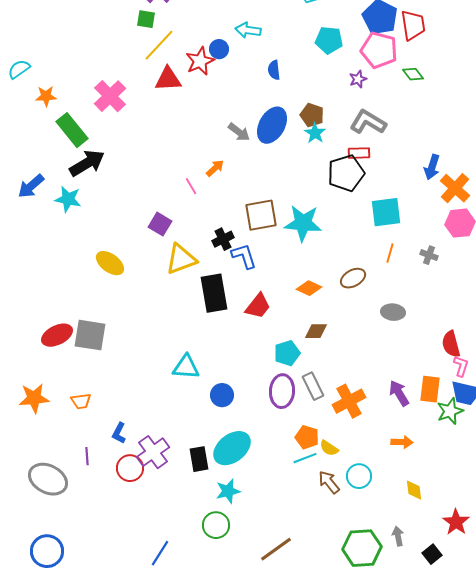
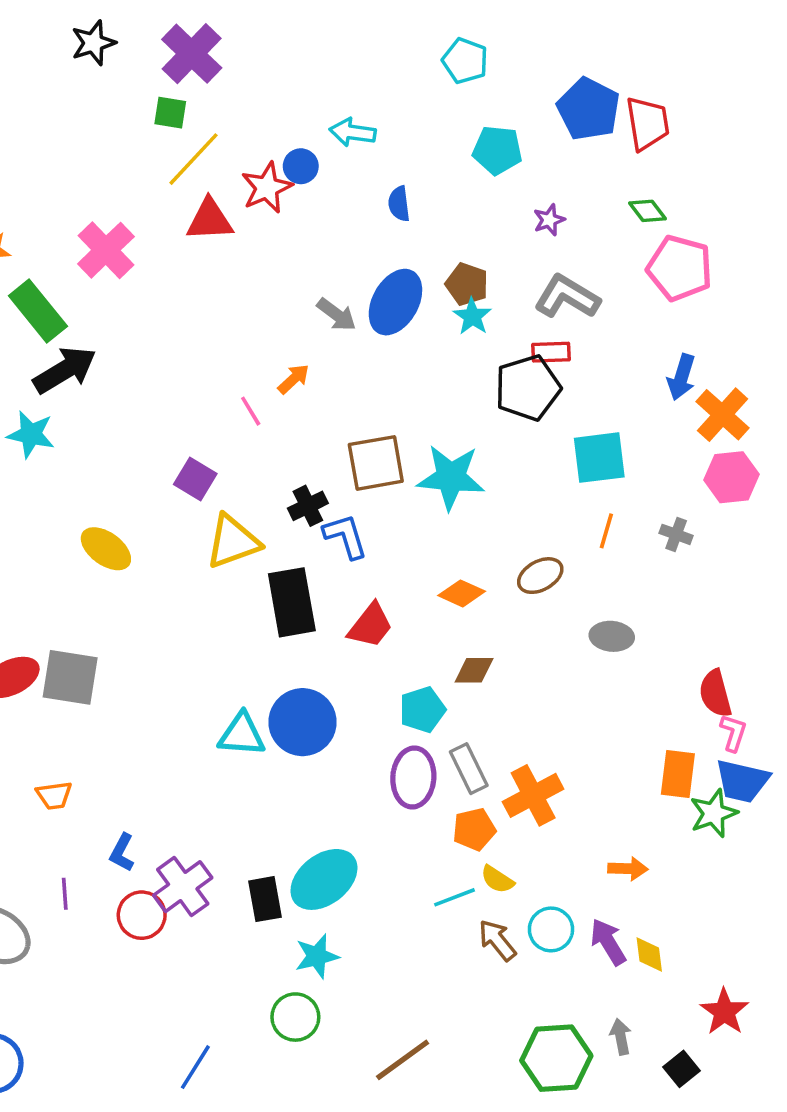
pink pentagon: (379, 50) -> (680, 268), moved
purple arrow: (399, 393) -> (608, 942), moved
blue circle: (222, 395) -> (303, 722), moved, size x1.6
orange pentagon: (307, 437) -> (474, 829), moved, turned -30

